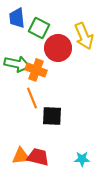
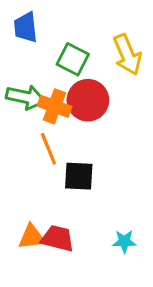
green square: (39, 28) -> (73, 59), moved
red circle: (58, 48) -> (88, 100), moved

